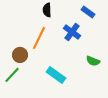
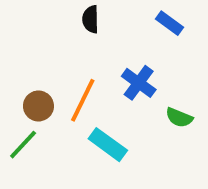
blue cross: (72, 32) -> (139, 83), moved
orange line: (39, 38) -> (83, 100), moved

